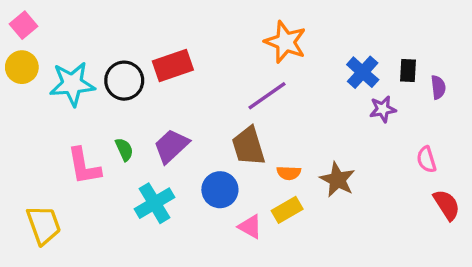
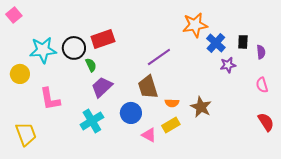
orange star: (285, 42) -> (195, 25), moved, turned -30
yellow circle: (22, 67) -> (20, 74), moved
green semicircle: (124, 149) -> (91, 65), moved
pink semicircle: (426, 159) -> (262, 85), moved

